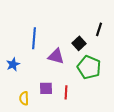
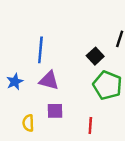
purple triangle: (56, 56) -> (49, 80), moved
red line: (66, 92) -> (90, 125), moved

